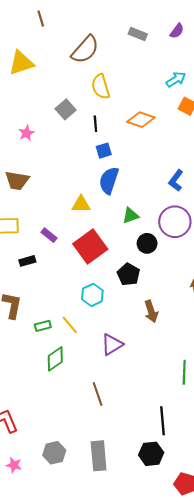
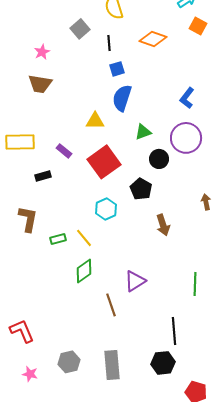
brown trapezoid: (17, 180) -> (40, 84), moved
purple triangle: (112, 344) -> (135, 281), moved
green diamond: (55, 359) -> (84, 271), moved

